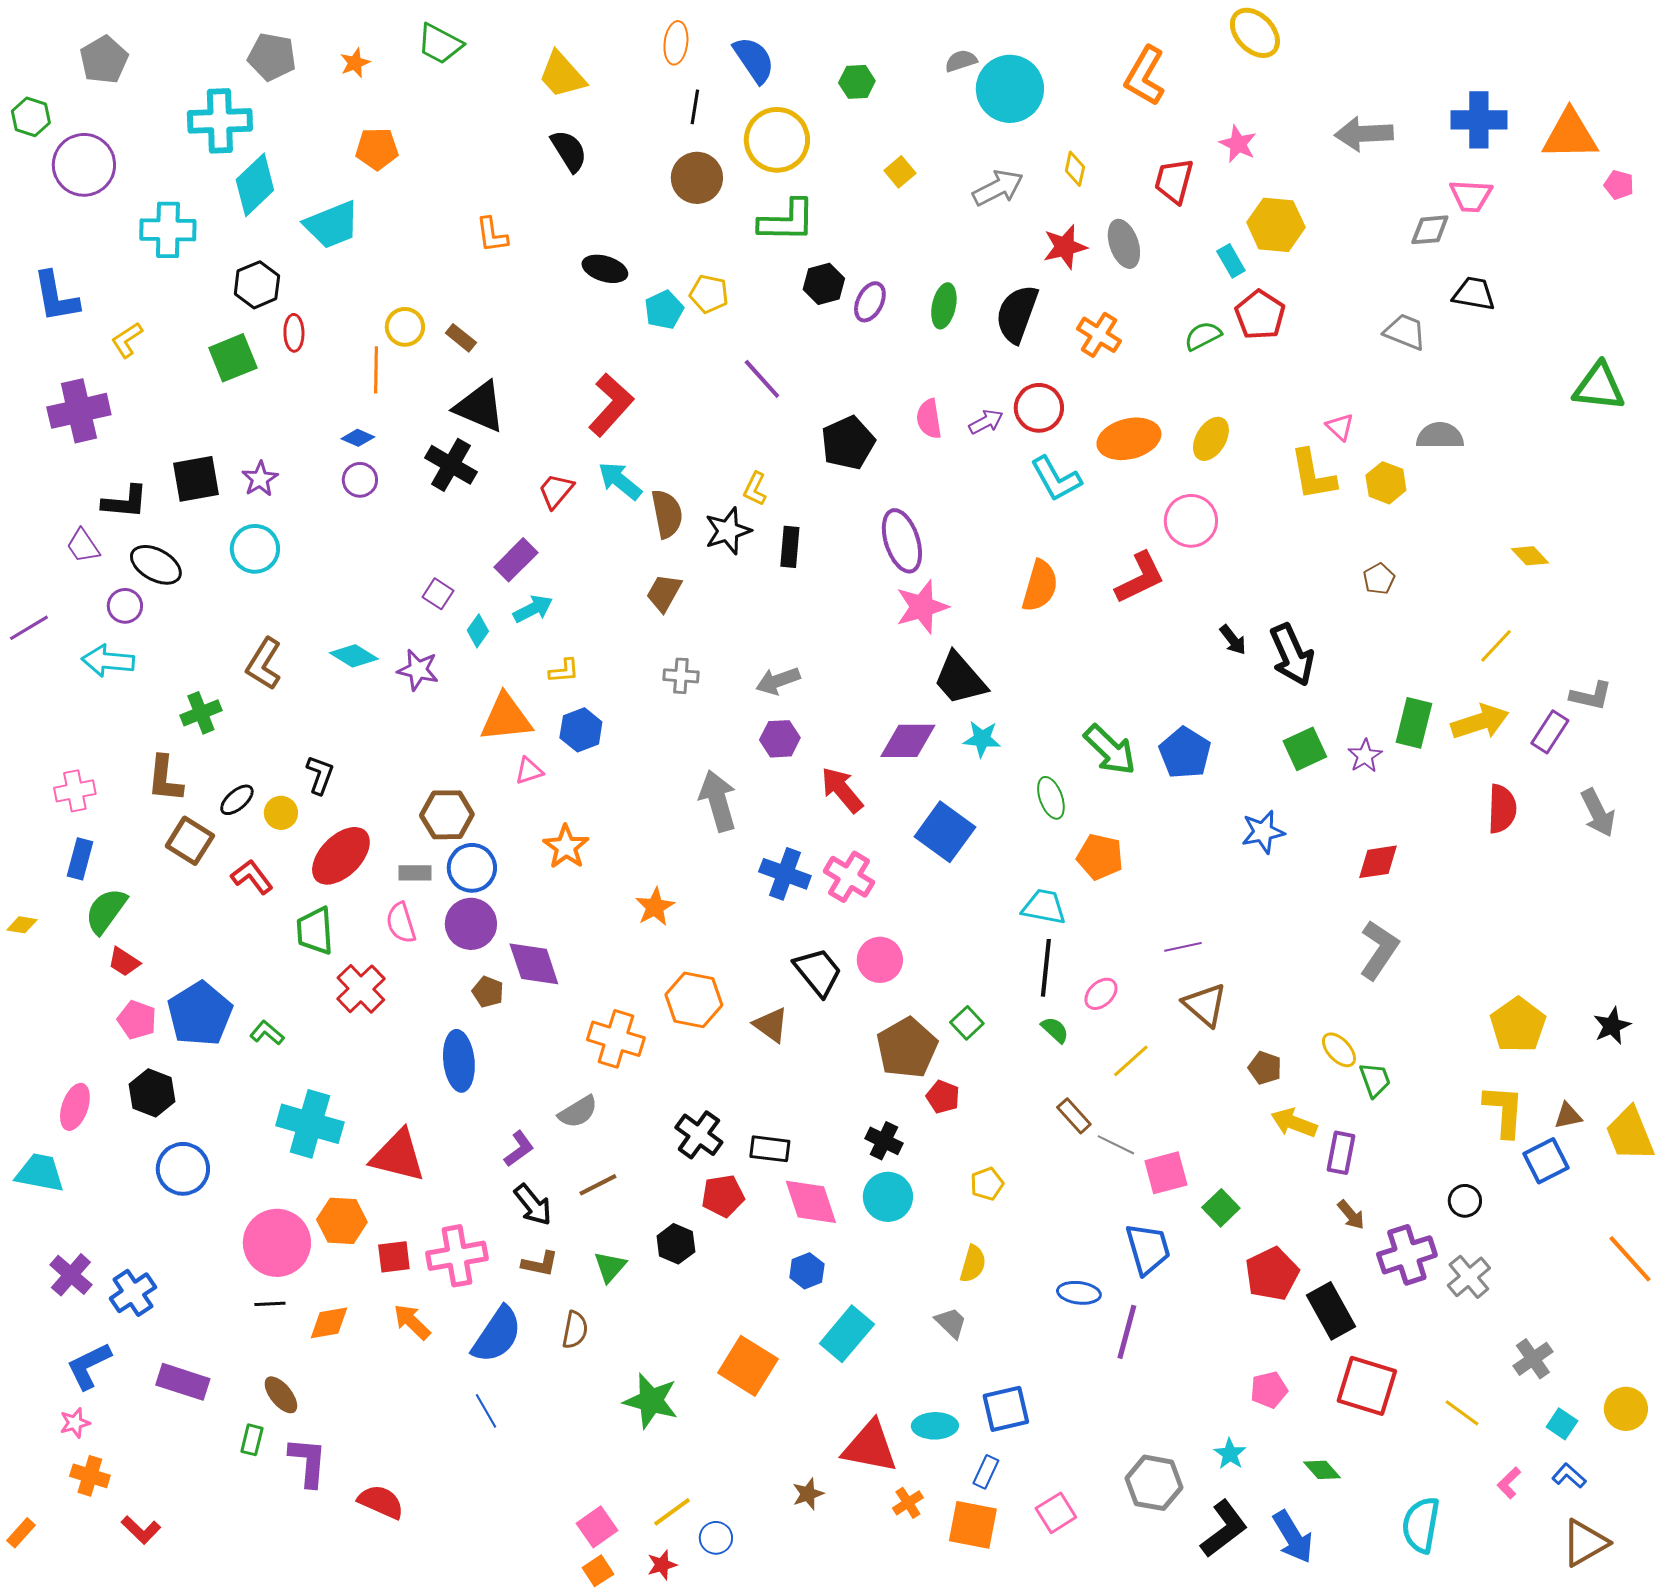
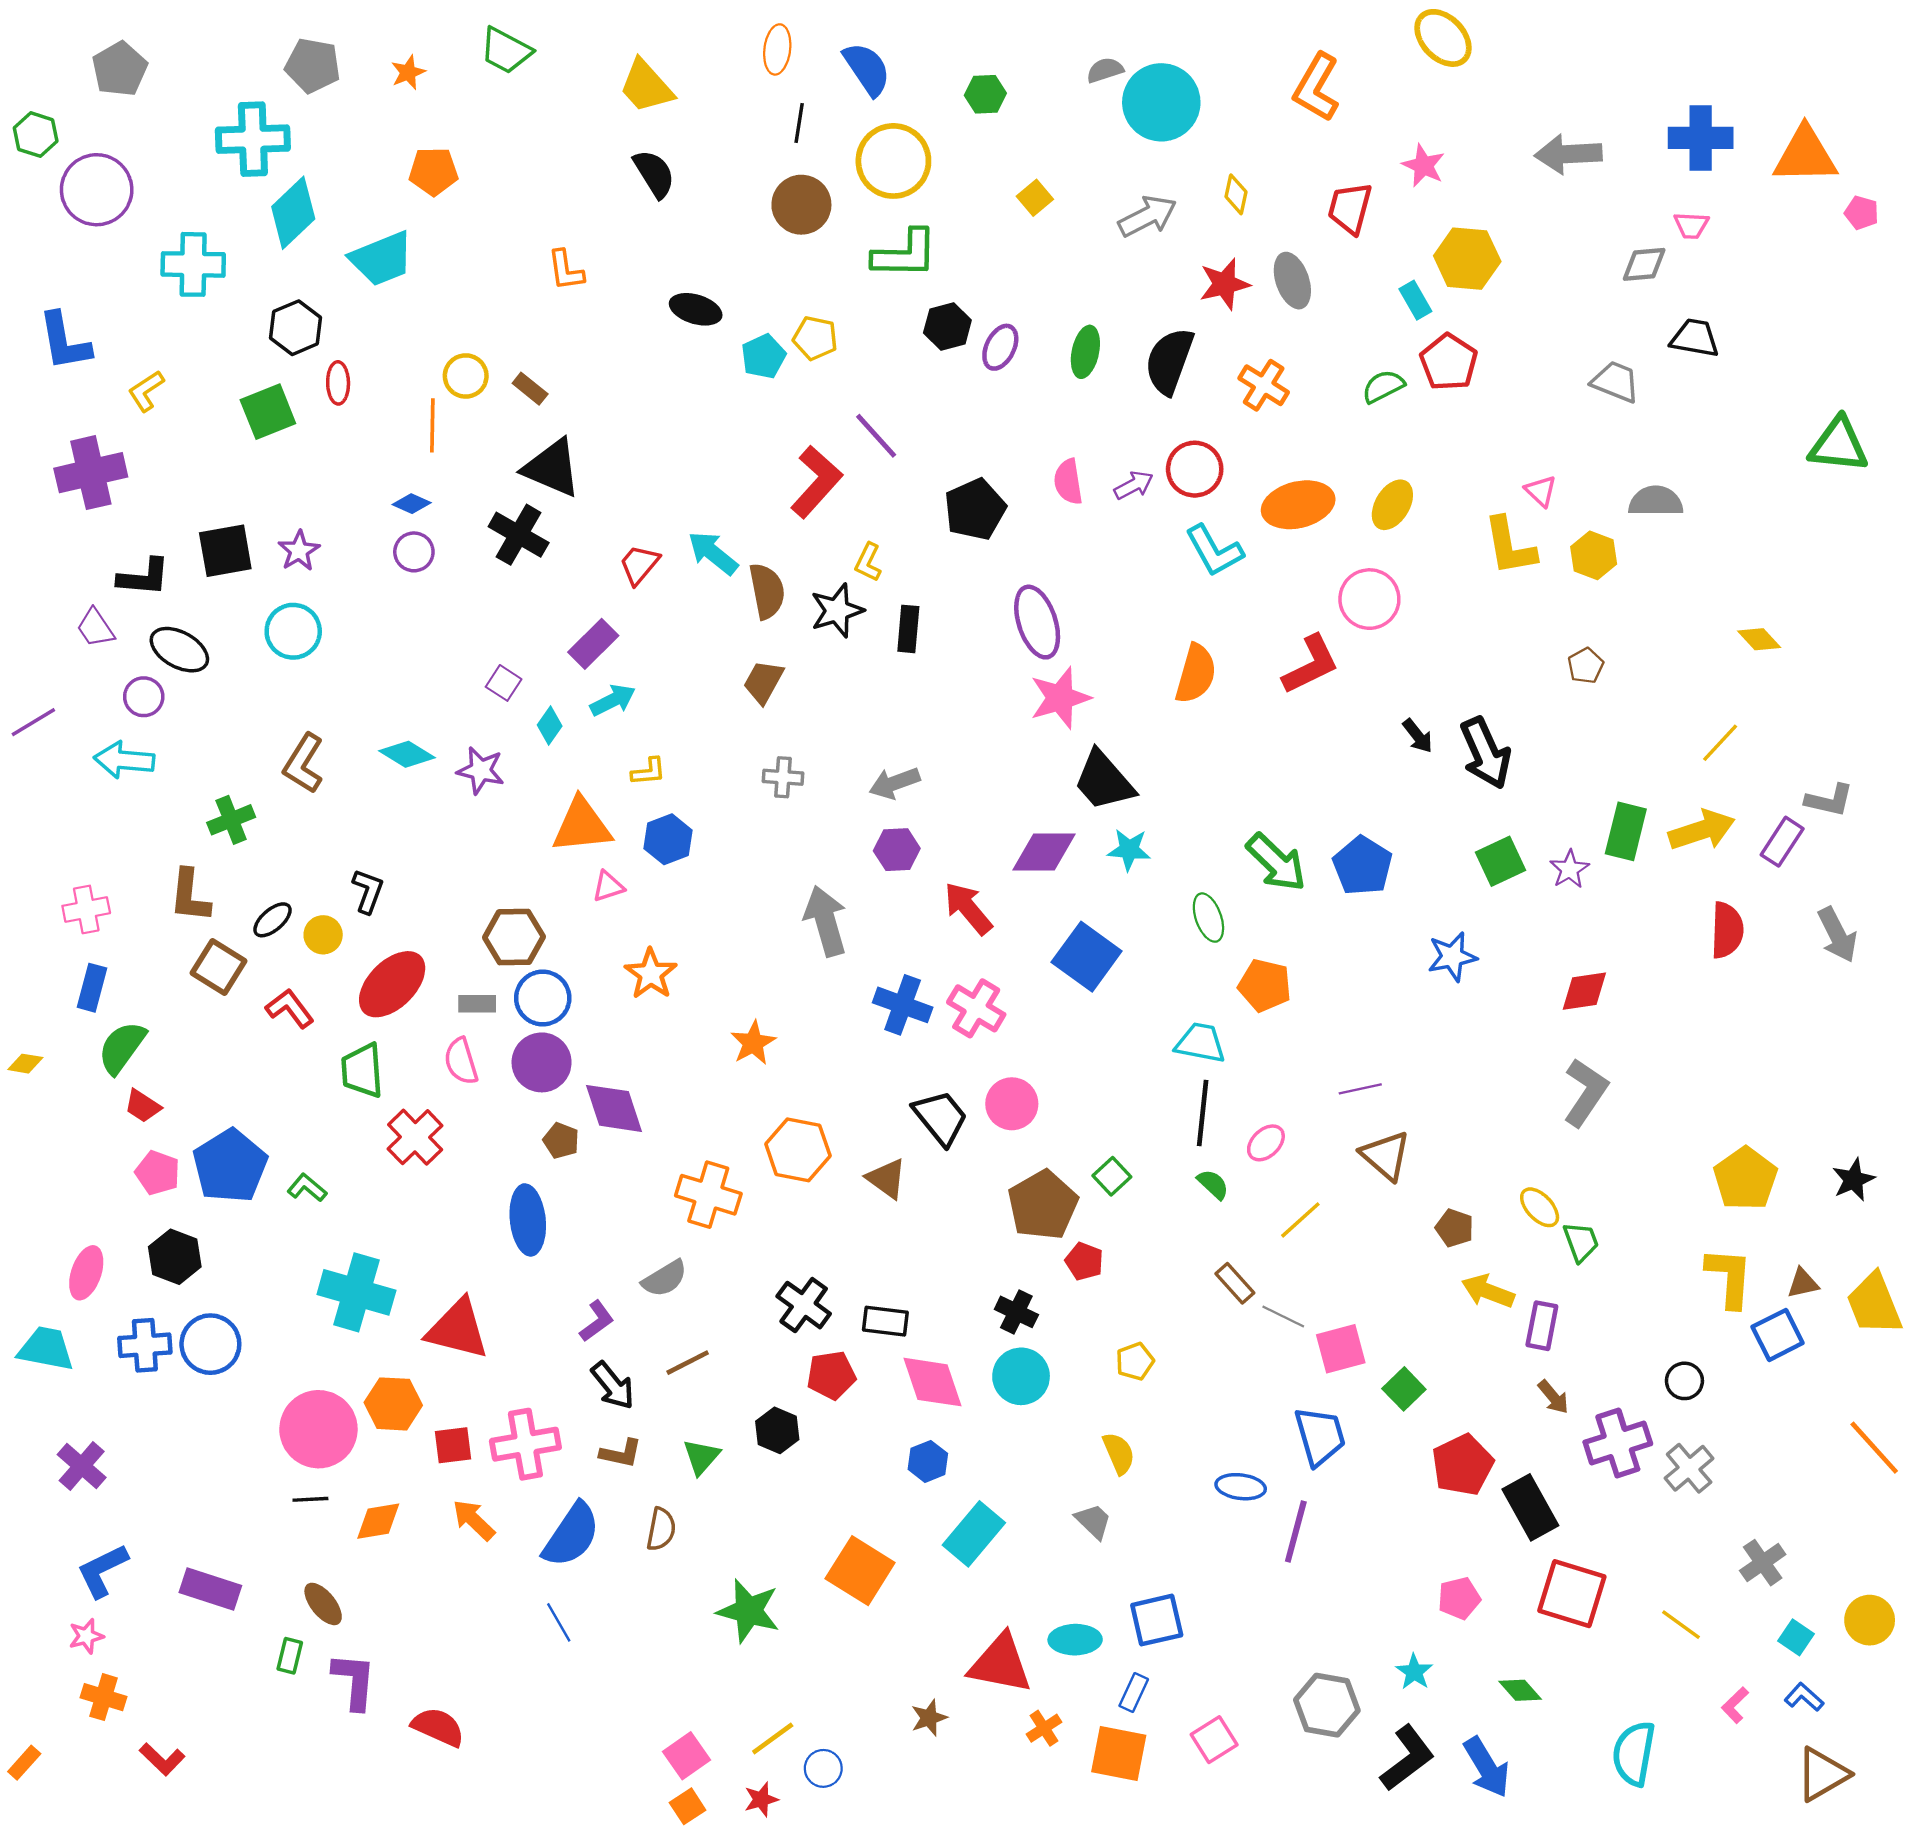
pink trapezoid: (1471, 196) -> (1691, 225), size x0.7
red L-shape: (611, 405) -> (816, 482), moved
yellow semicircle: (973, 1264) -> (1119, 1453), turned -39
blue cross: (133, 1293) -> (145, 1345), moved, turned 30

